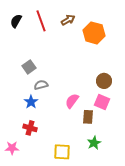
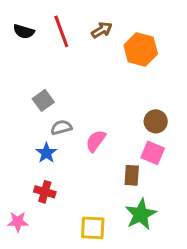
black semicircle: (16, 21) -> (24, 31), turned -104
pink semicircle: (72, 101) -> (96, 141), moved
green star: (94, 143) -> (141, 214), size x1.5

